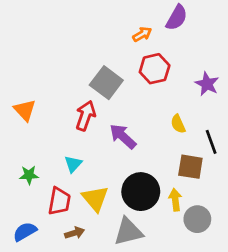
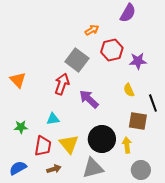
orange arrow: (142, 34) -> (92, 30), moved
purple star: (207, 84) -> (138, 61), moved, turned -30
cyan triangle: (73, 164) -> (53, 119), turned 40
gray circle: (197, 219) -> (141, 170), moved

